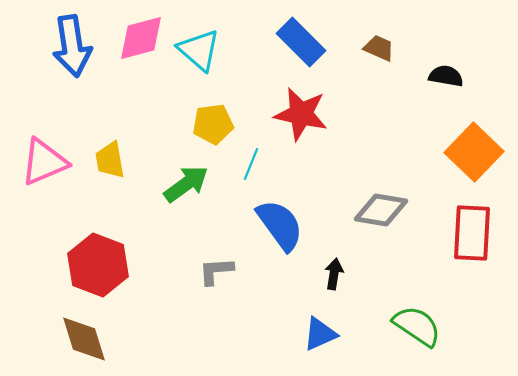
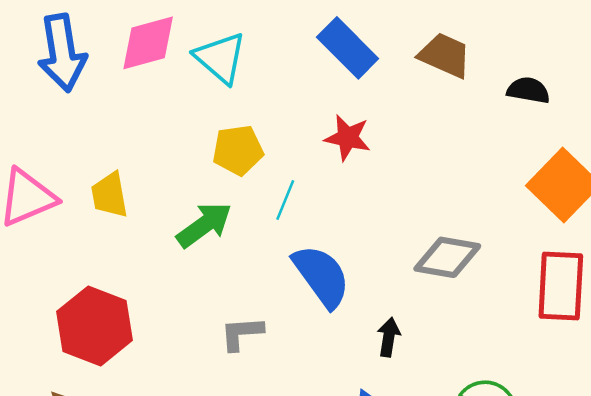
brown trapezoid: (379, 48) -> (445, 55), size x1.4
red star: (301, 114) -> (348, 138), size x0.7

